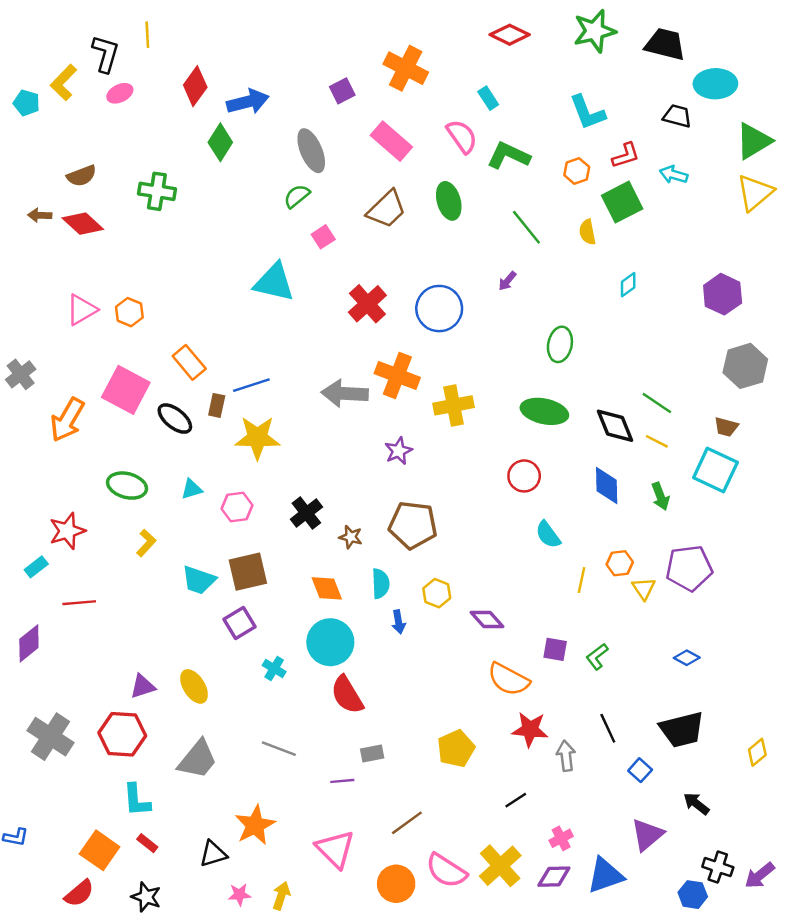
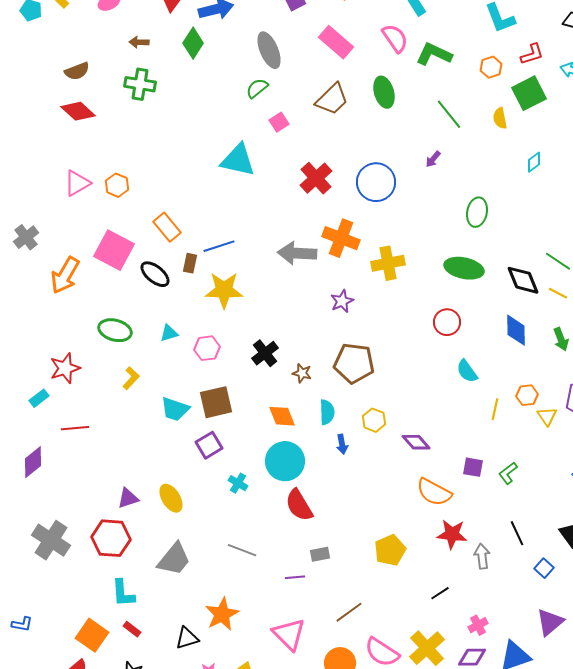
brown arrow: (40, 215) -> (139, 42), moved

